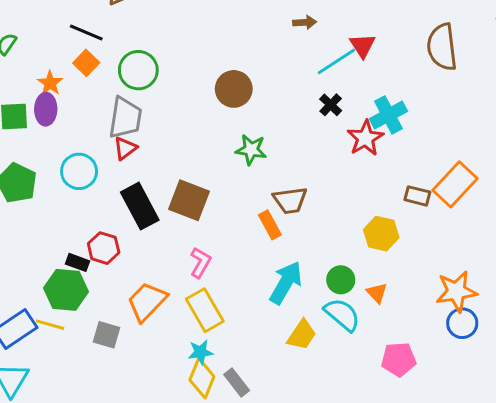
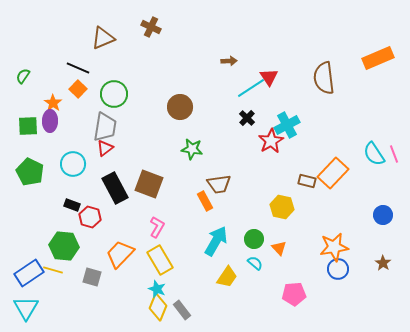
black rectangle: (78, 262) -> (72, 205), moved
cyan semicircle: (342, 315) -> (255, 263), size x0.6
cyan star: (200, 352) -> (157, 289), turned 30

